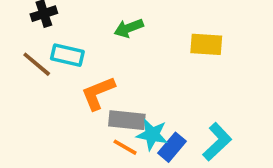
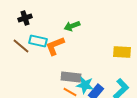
yellow rectangle: (206, 44) -> (122, 52), moved
orange L-shape: (98, 93) -> (55, 46), moved

